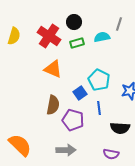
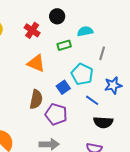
gray line: (119, 24) -> (102, 53), moved
red cross: (49, 36) -> (32, 30), size x0.7
green rectangle: (77, 43) -> (64, 45), moved
blue line: (99, 108) -> (92, 100), moved, turned -48

